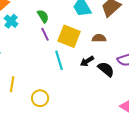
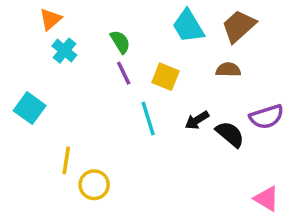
yellow square: (69, 36) -> (166, 77), size x0.7
brown semicircle: (99, 38) -> (228, 70), moved
yellow circle: (40, 98) -> (94, 185), moved

